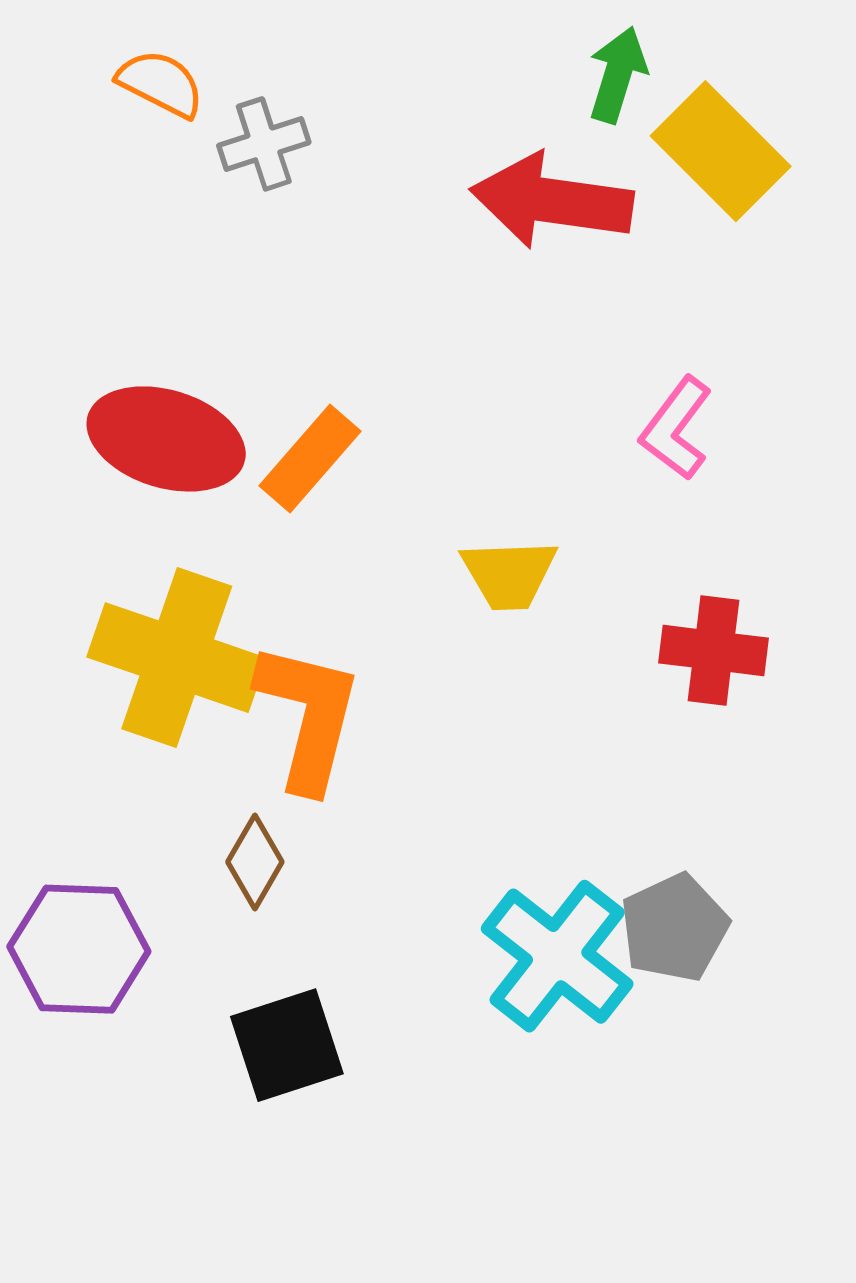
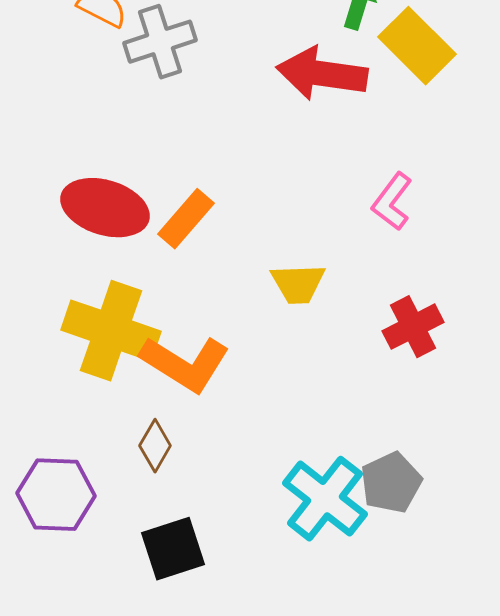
gray cross: (264, 144) -> (160, 42), size x1.4
red cross: (713, 650) -> (413, 327), turned -34
orange L-shape: (308, 716) -> (185, 364), turned 108

